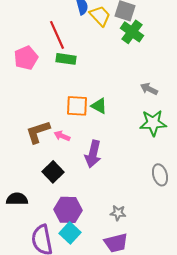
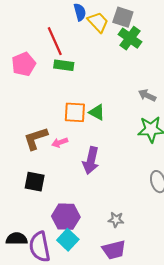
pink arrow: (62, 136) -> (60, 142), turned -42
black square: (53, 172) -> (35, 182), moved, turned -35
black semicircle: (17, 199) -> (17, 239), moved

